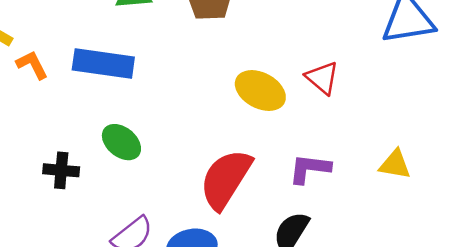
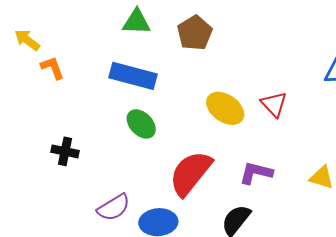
blue rectangle: (103, 63) -> (133, 76), moved
green ellipse: (121, 142) -> (141, 124), moved

